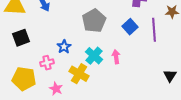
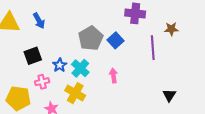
blue square: (130, 27) -> (115, 40), moved
black square: (21, 38) -> (33, 56), moved
cyan cross: (94, 56) -> (80, 68), moved

